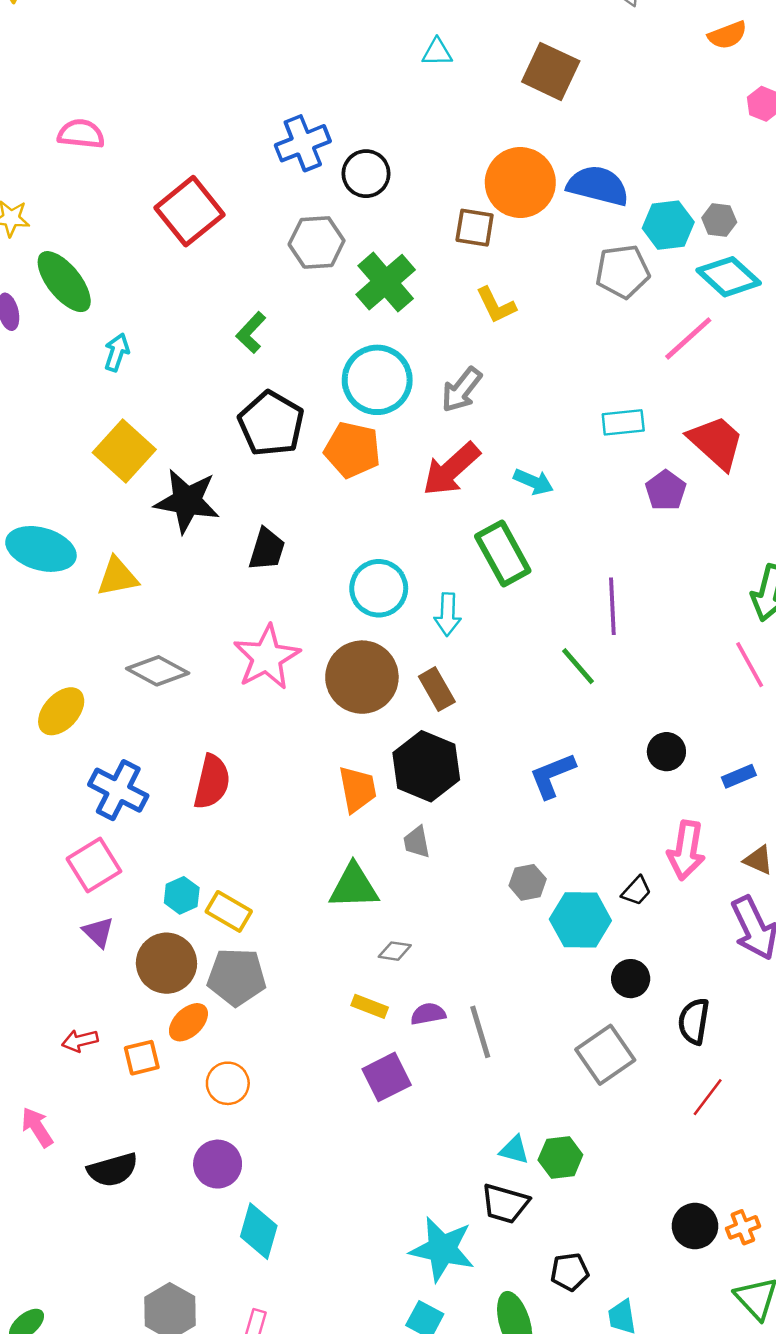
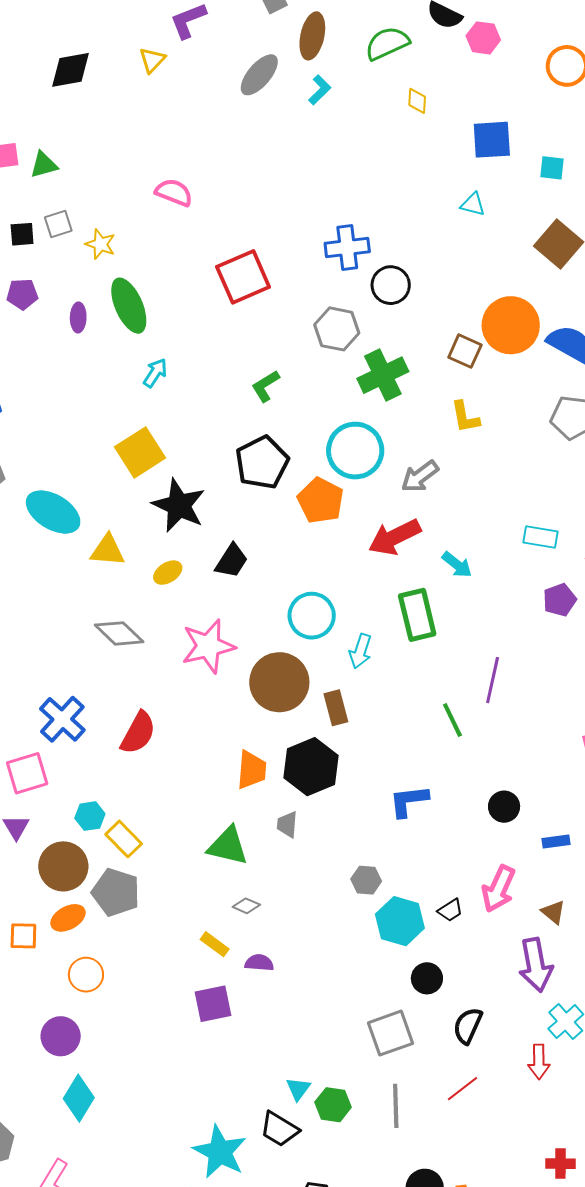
yellow ellipse: (61, 711) -> (168, 573), moved, size x0.7
gray line: (480, 1032) -> (396, 1106), moved
cyan triangle: (514, 1150) -> (298, 1089), turned 36

